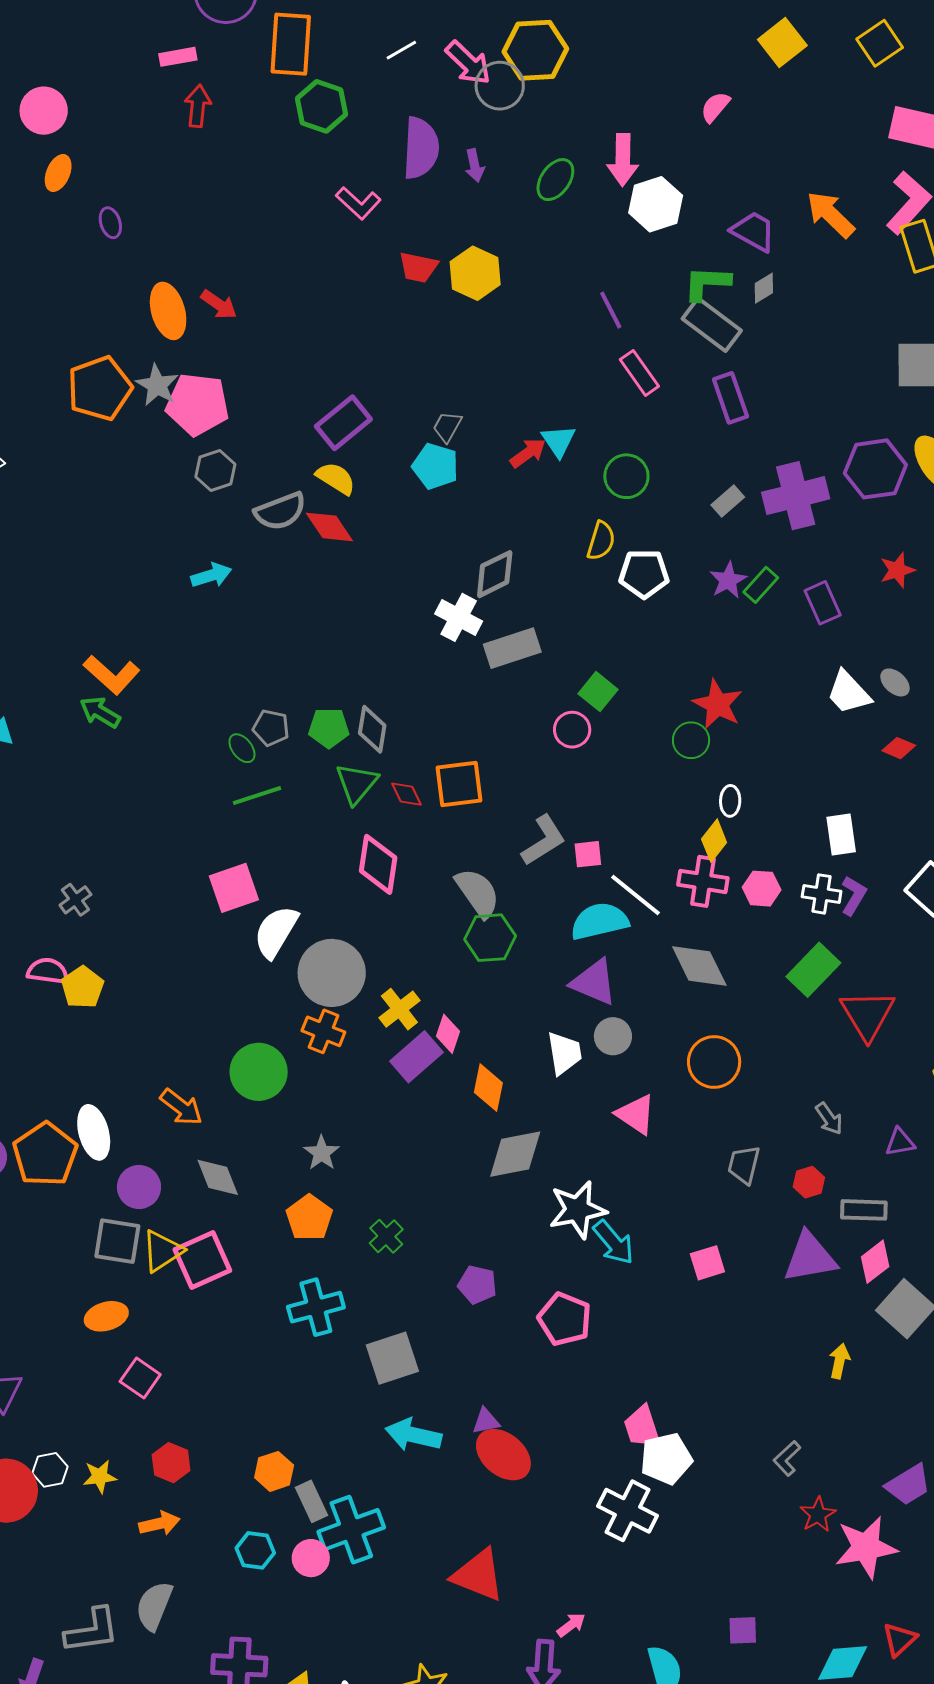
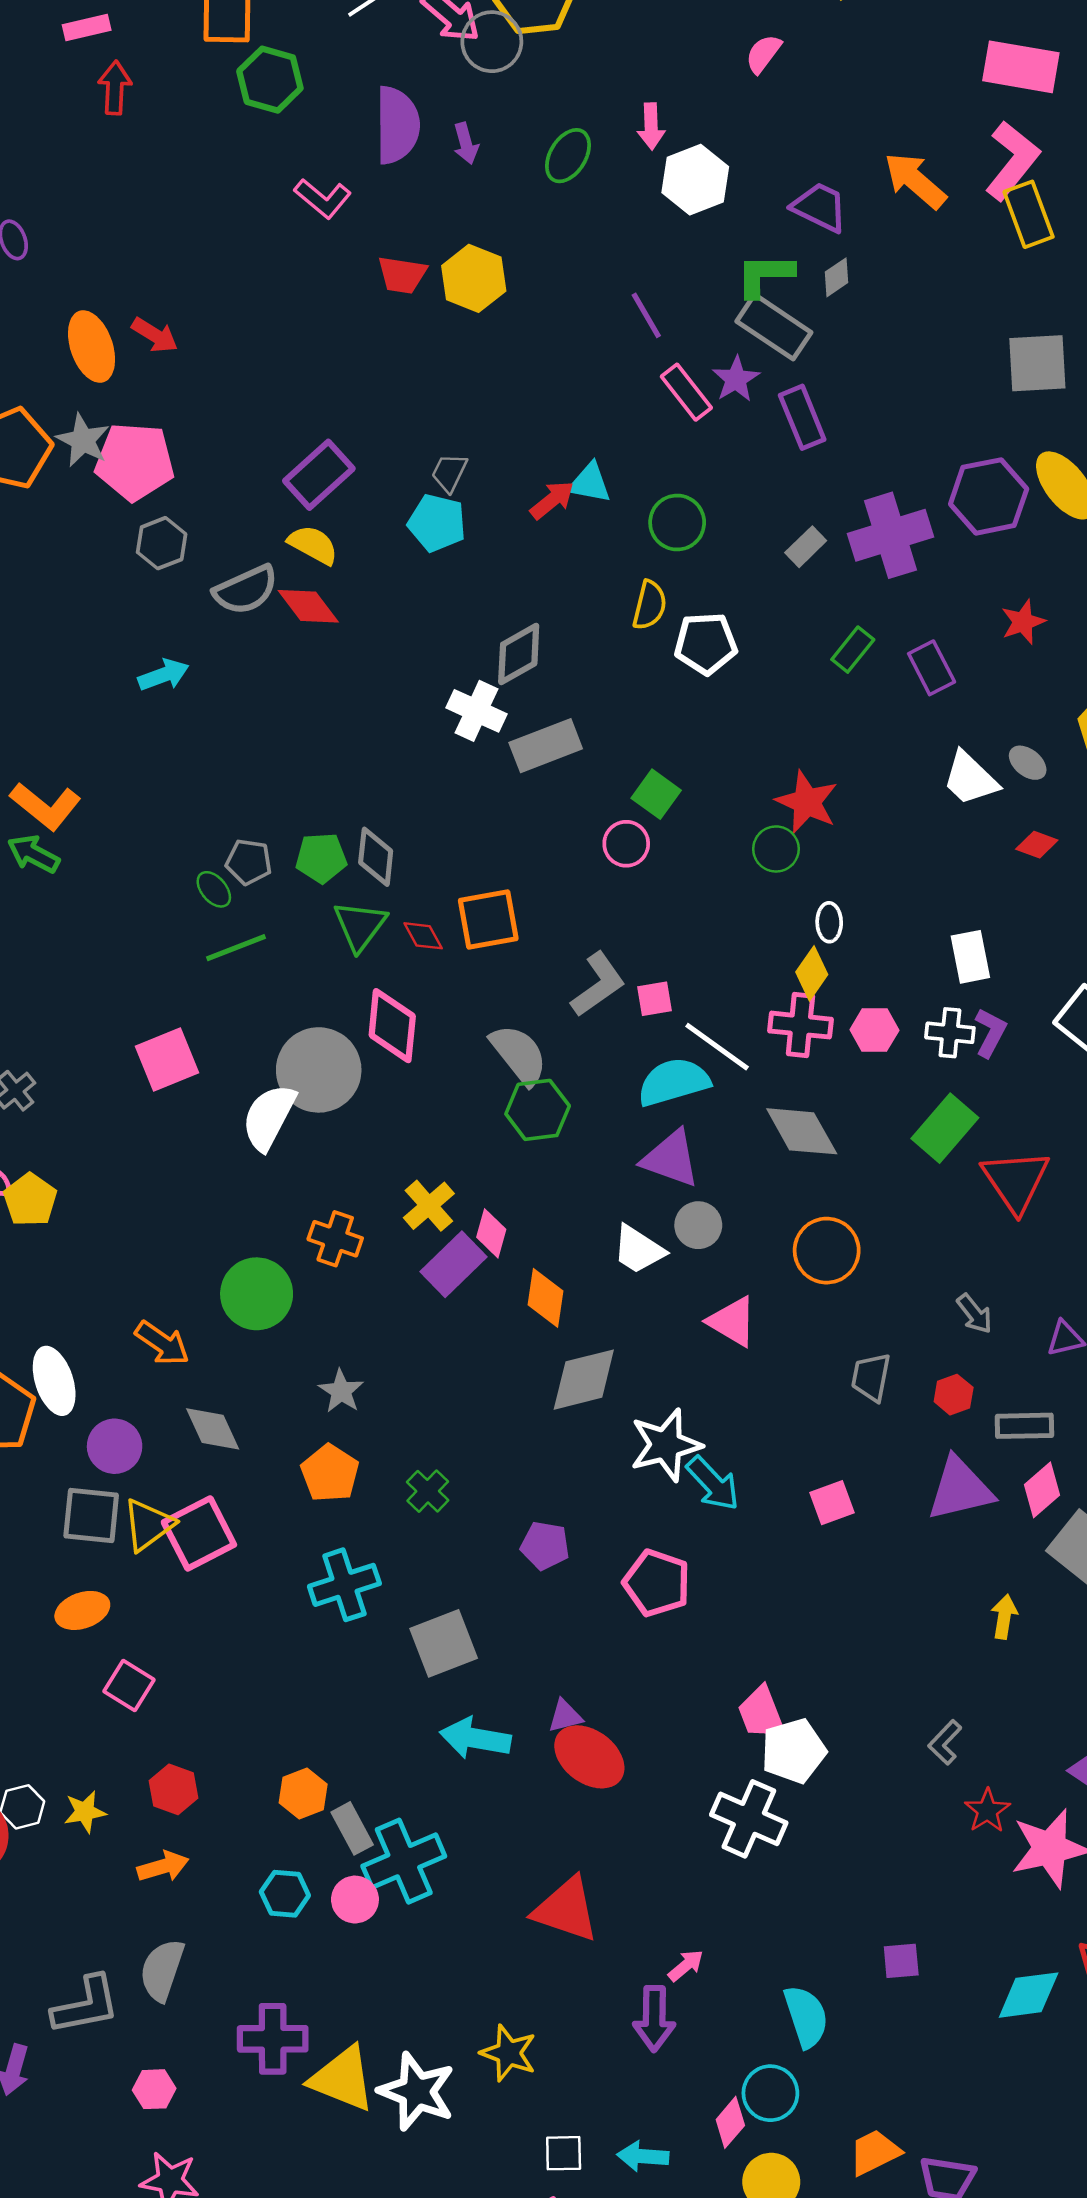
pink arrow: (623, 160) -> (651, 126), size x0.7
cyan triangle: (558, 441) -> (590, 483), turned -42
purple star: (728, 580) -> (736, 379), moved
pink square: (234, 888) -> (167, 1059), moved
gray circle: (332, 973) -> (319, 1070), moved
white trapezoid: (564, 1053) -> (638, 1250), turned 135

